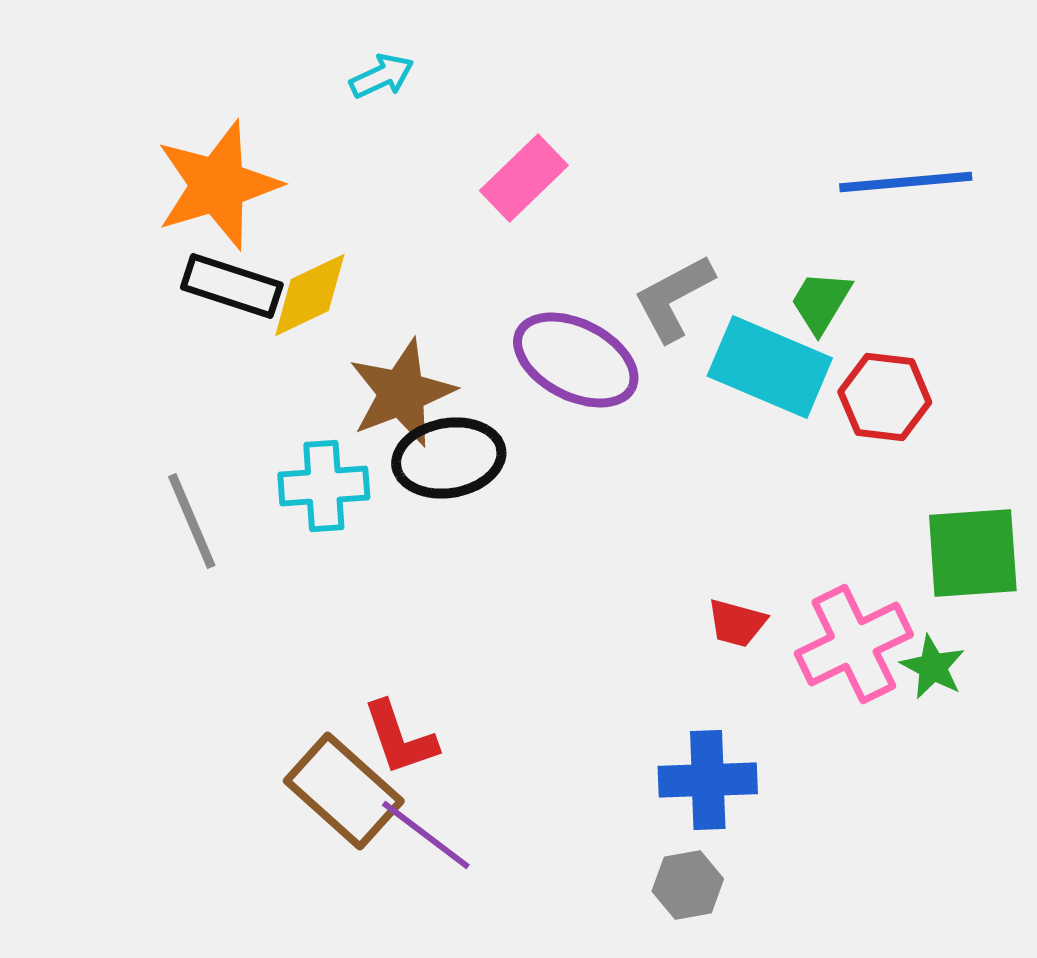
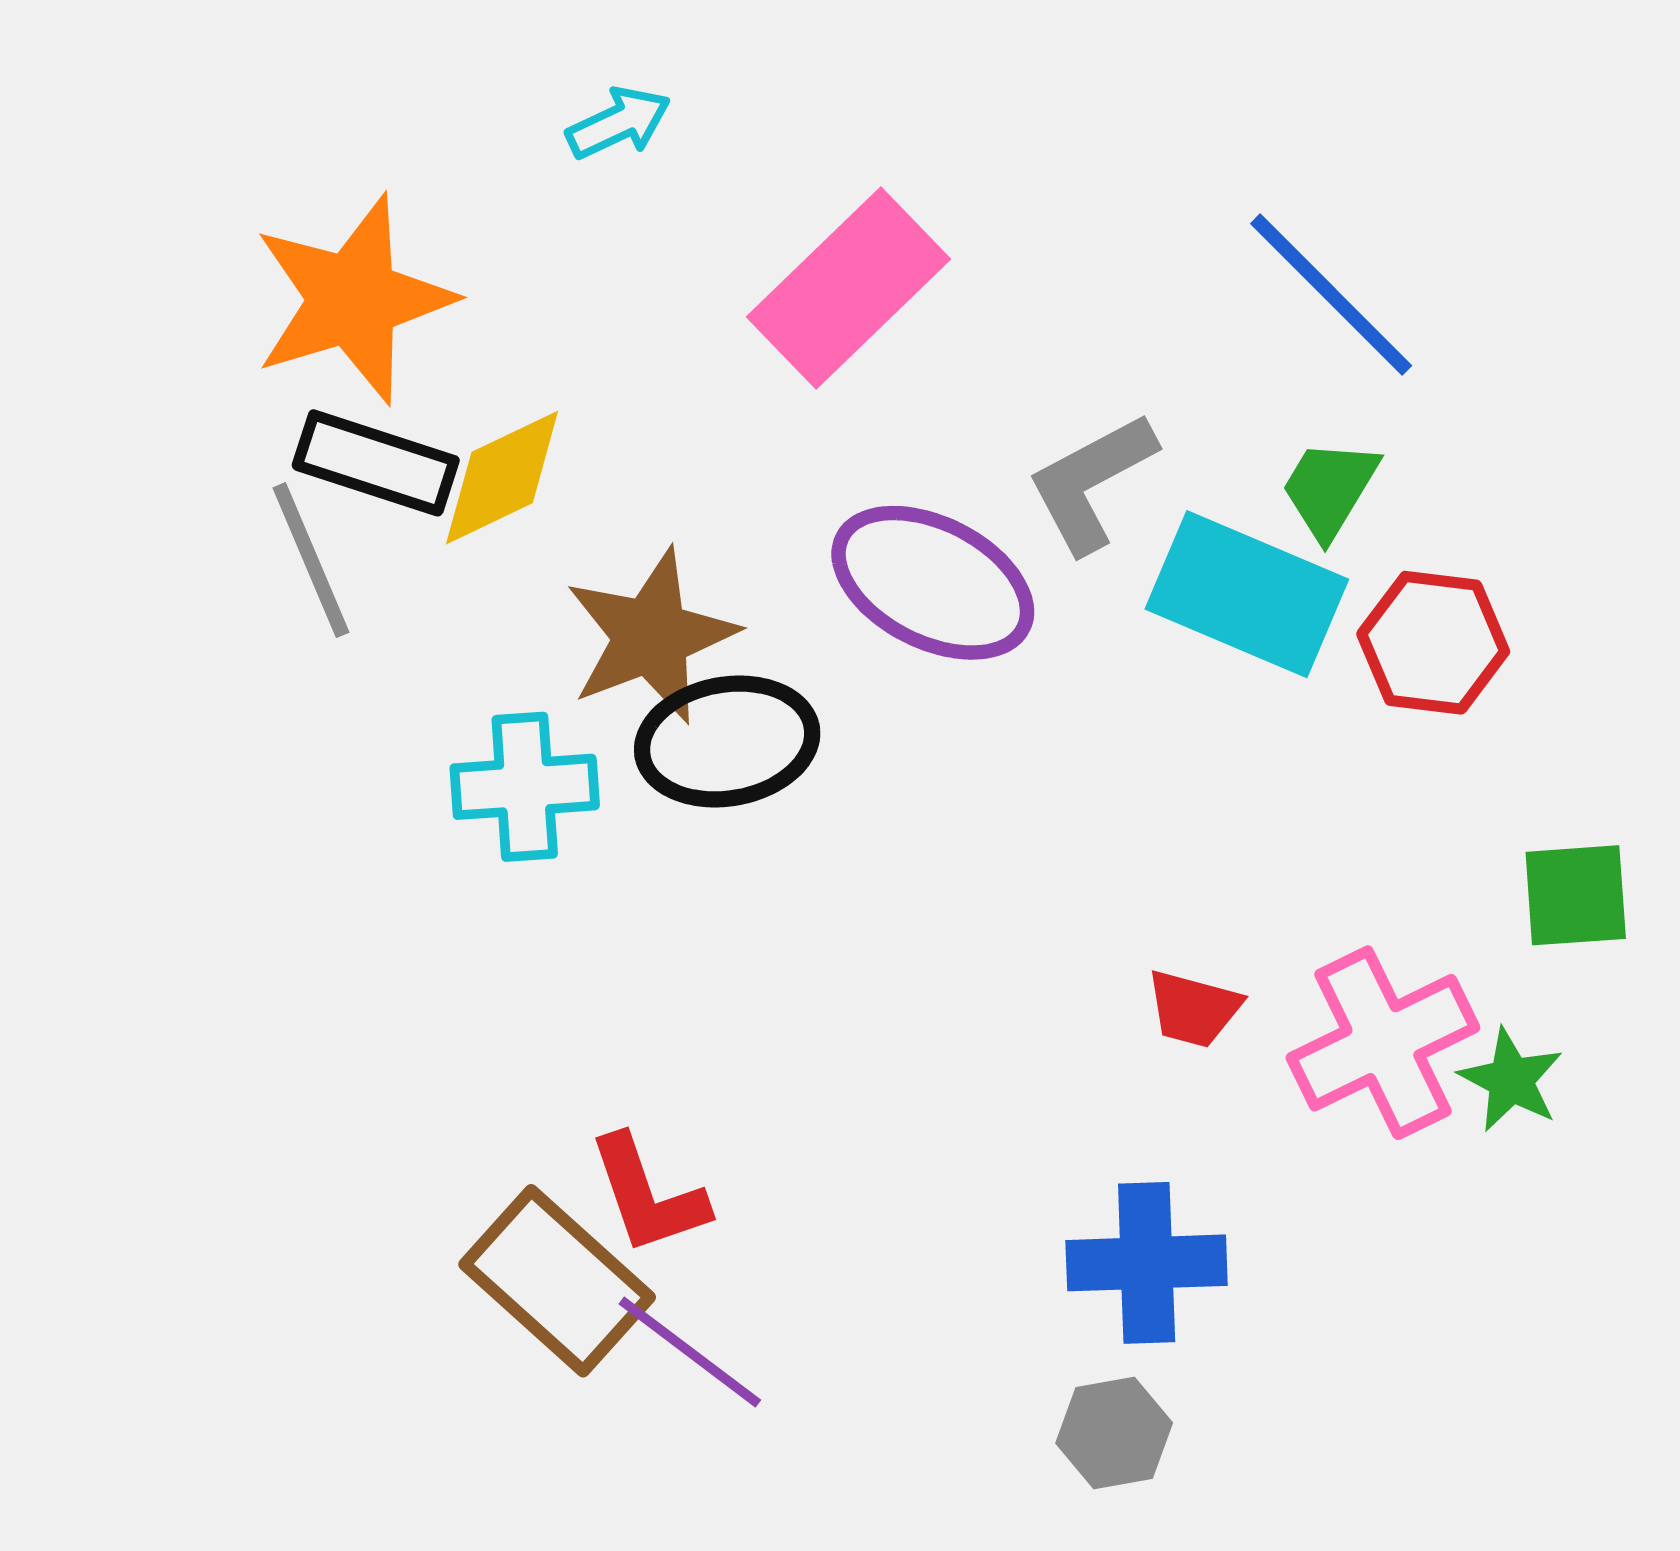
pink rectangle: (524, 178) -> (849, 288), size x1.4
blue line: (906, 182) -> (1331, 295), moved, turned 50
gray line: (192, 521) -> (311, 560), moved
green square: (973, 553) -> (1576, 895), size x0.7

